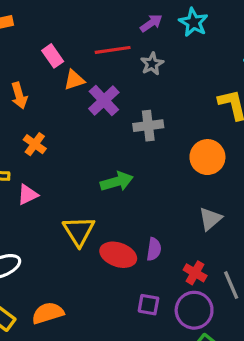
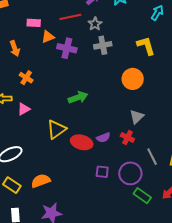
pink rectangle: (53, 56) -> (34, 23), turned -48
purple cross: (104, 100) -> (67, 48), turned -30
gray cross: (148, 126) -> (103, 45), moved
yellow triangle: (79, 231) -> (57, 129), turned 30
purple semicircle: (154, 249) -> (103, 138), turned 64
red cross: (195, 273) -> (127, 138), moved

